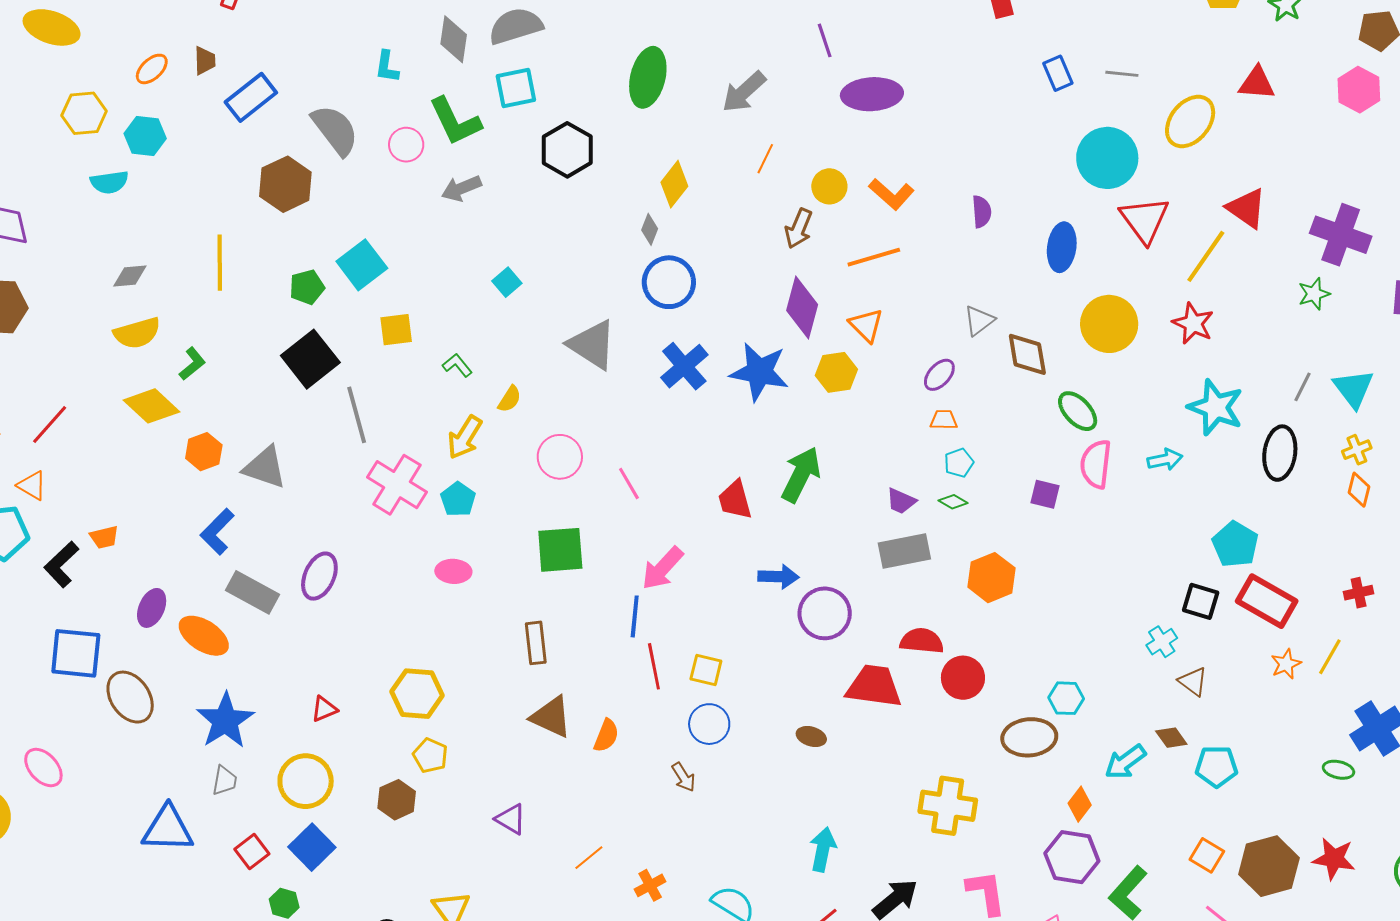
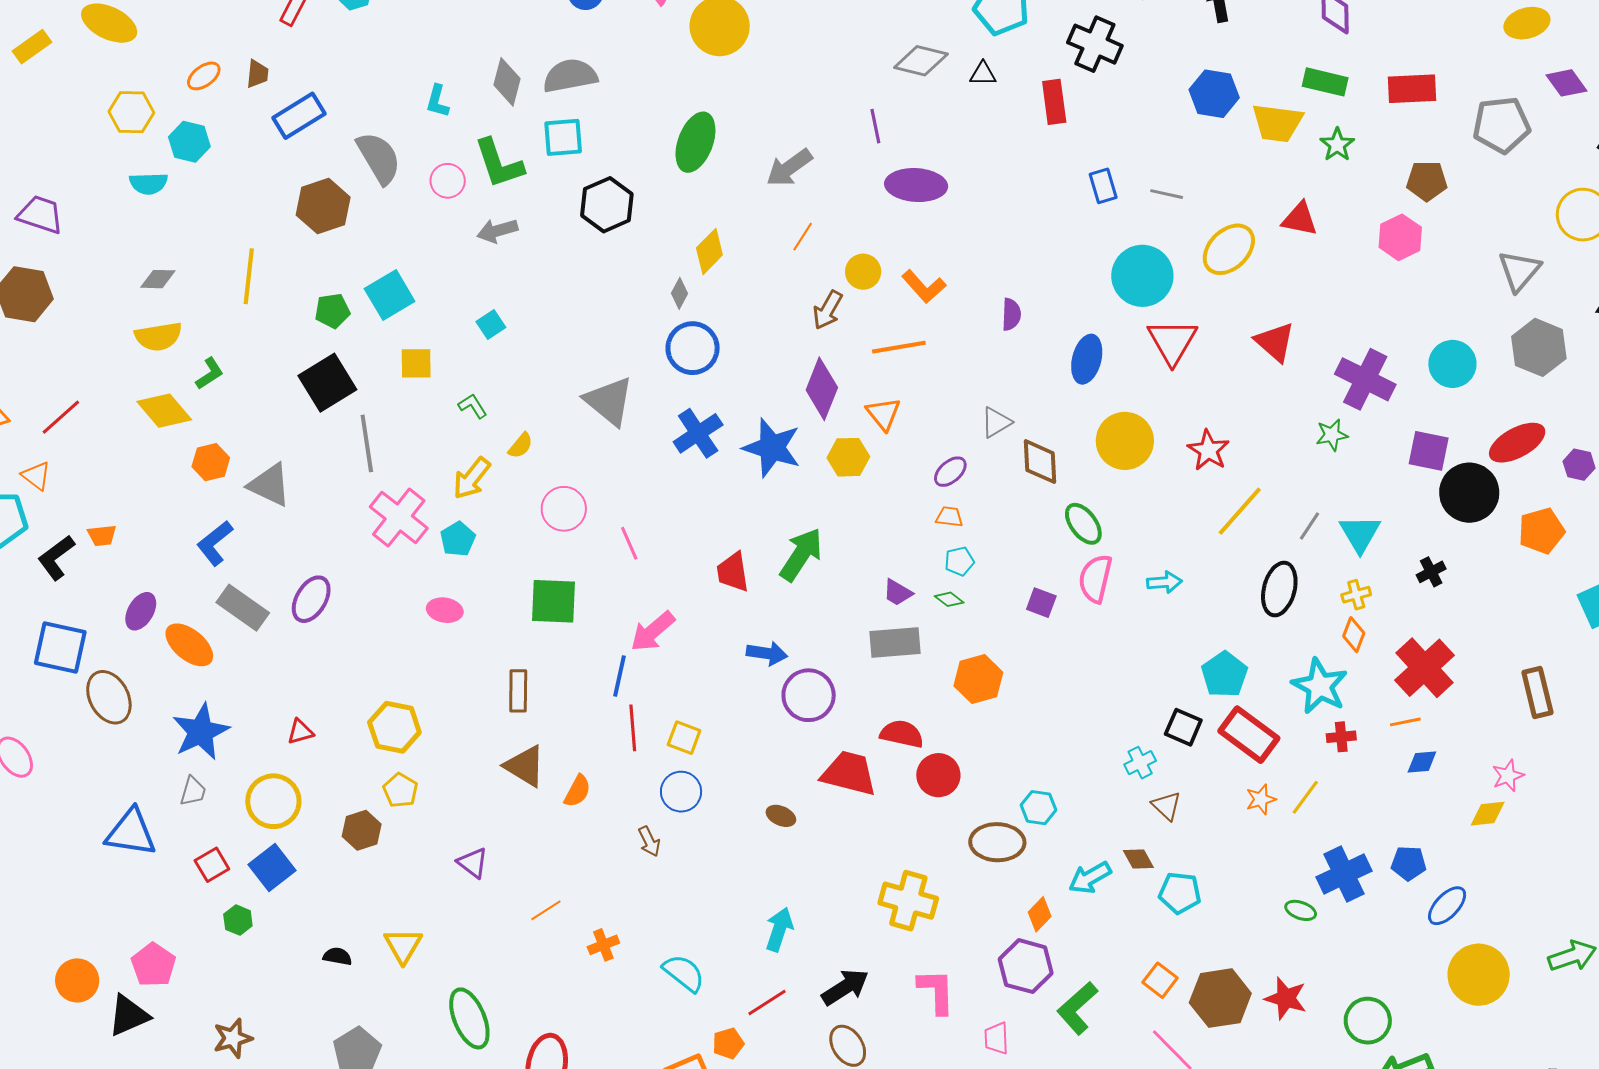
yellow line: (1206, 256) -> (1240, 511), moved
cyan square: (507, 282) -> (491, 325), moved
cyan star: (1216, 407) -> (1320, 686), moved

